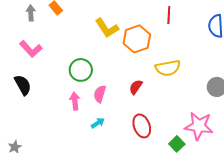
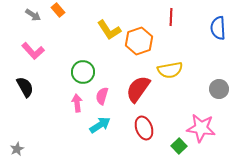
gray arrow: (31, 13) -> (33, 15), turned 126
red semicircle: (136, 87) -> (138, 89), size x1.8
cyan arrow: (98, 123) -> (100, 125), size x1.5

